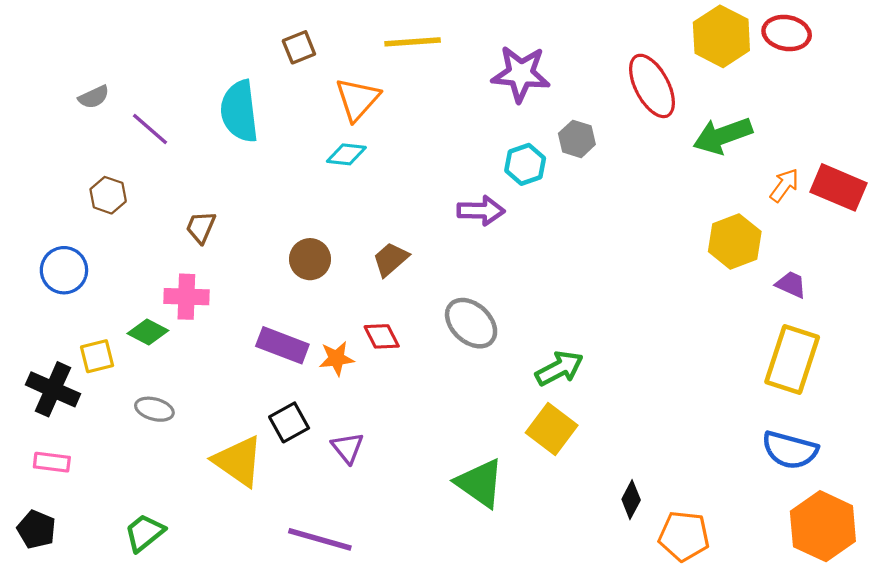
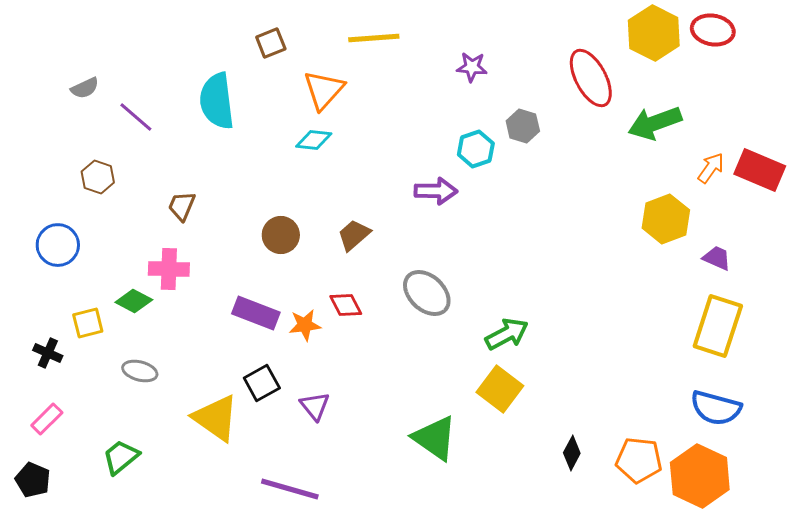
purple star: (521, 74) -> (472, 67), size x0.6
black cross: (53, 389) -> (48, 353), size x0.6
pink rectangle: (52, 462) -> (47, 419), turned -52
orange hexagon: (823, 526) -> (700, 476), moved
green trapezoid: (145, 533) -> (121, 457), moved
orange pentagon: (684, 536) -> (639, 460), moved

